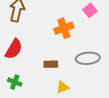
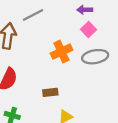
gray ellipse: (88, 58) -> (95, 57), moved

